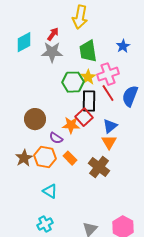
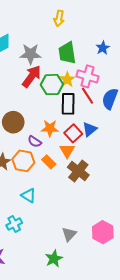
yellow arrow: (80, 17) -> (59, 18), size x0.7
red arrow: (53, 34) -> (32, 76), moved, size x1.6
pink cross: (108, 74) -> (88, 76), turned 35
red square: (84, 117) -> (73, 133), moved
orange triangle: (109, 142) -> (67, 151), moved
cyan cross: (45, 224) -> (14, 224), moved

